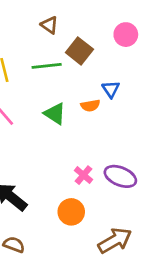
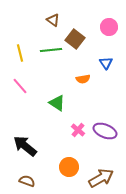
blue triangle: (111, 89) -> (106, 63), moved
green triangle: (55, 114) -> (57, 103), moved
orange circle: (71, 212) -> (69, 167), moved

